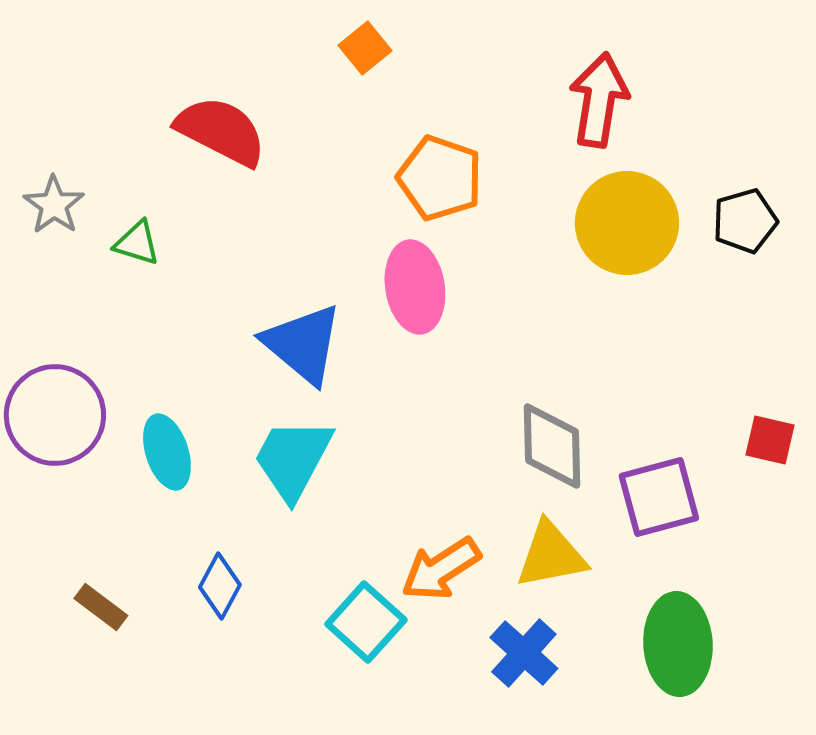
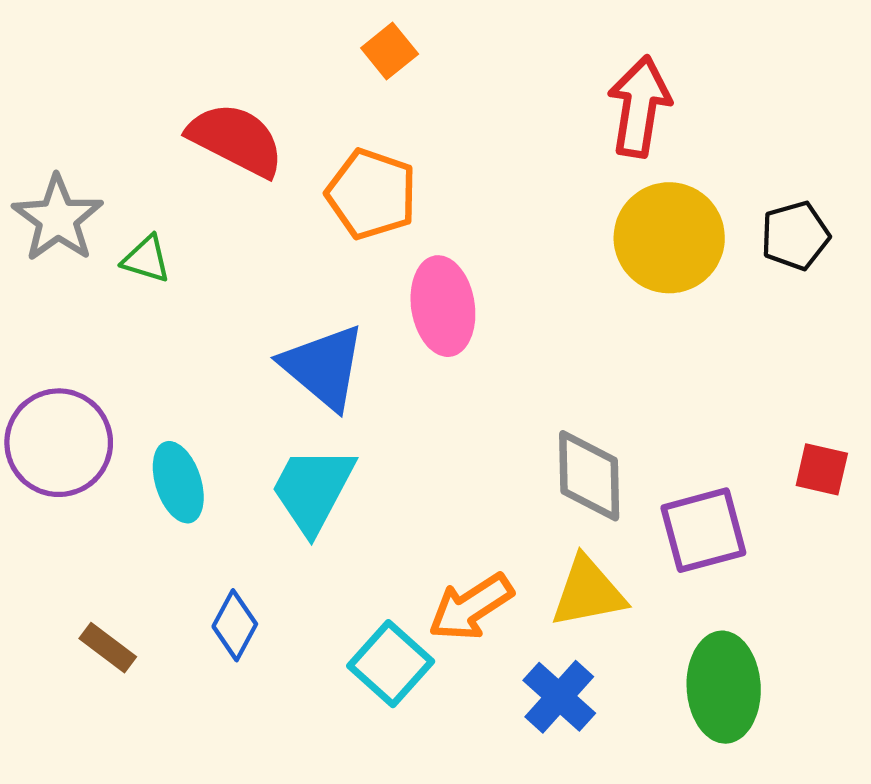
orange pentagon: (440, 178) -> (371, 194), moved
gray star: (54, 205) -> (58, 219), size x1.4

